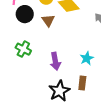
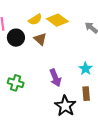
green cross: (23, 49) -> (16, 83), moved

